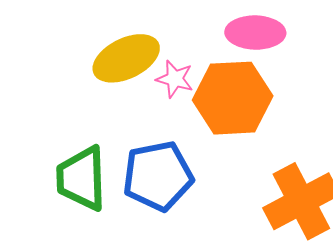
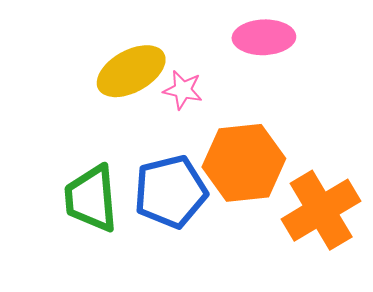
orange hexagon: (233, 98) -> (244, 163), moved

